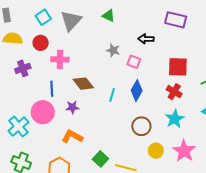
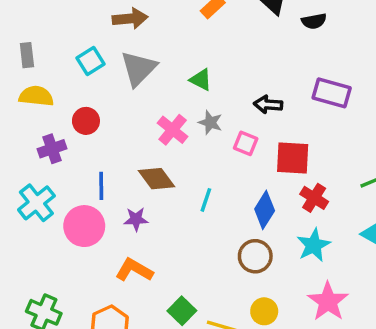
green triangle: (109, 16) -> (201, 80), moved
purple rectangle: (176, 20) -> (332, 93), moved
red circle: (41, 43) -> (86, 121), moved
pink cross: (60, 59) -> (173, 130), moved, turned 36
red square: (178, 67) -> (293, 158), moved
blue diamond: (137, 91) -> (265, 210), moved
cyan cross: (18, 127) -> (36, 203), moved
yellow circle: (156, 151) -> (264, 311), moved

